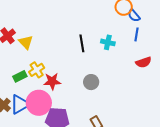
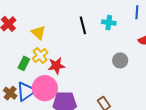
yellow triangle: (26, 42) -> (38, 33), moved
green rectangle: (20, 76) -> (24, 63), turned -32
gray circle: (91, 82) -> (120, 60), moved

